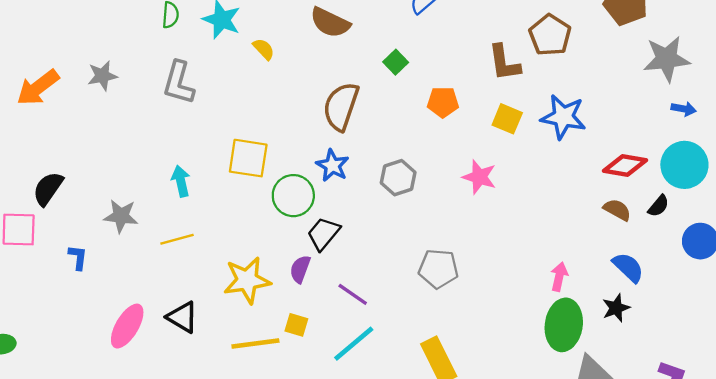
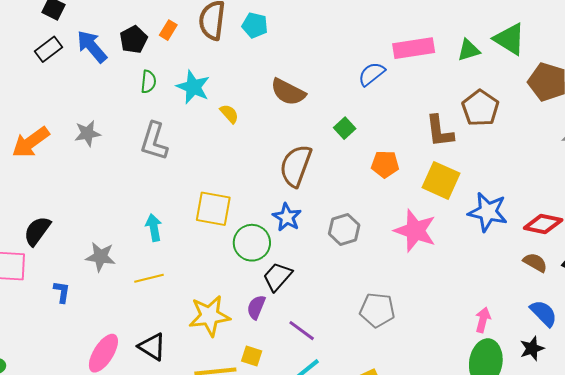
blue star: (563, 117) -> (488, 212), moved
yellow square: (507, 119) -> (441, 180), size x1.4
pink star: (479, 177) -> (415, 231), size x1.4

